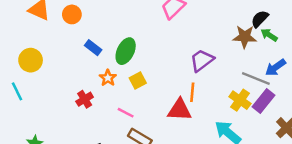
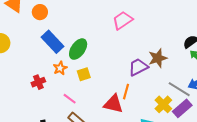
brown star: (245, 37) -> (158, 58), moved, turned -30
blue rectangle: (93, 48) -> (52, 42), size x1.6

